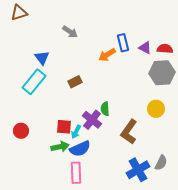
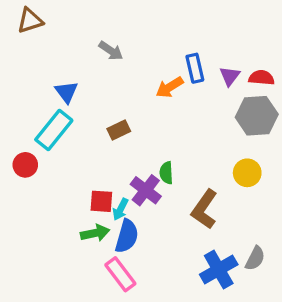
purple triangle: (145, 48) -> (230, 76), turned 40
red circle: (21, 131) -> (25, 165), moved
blue semicircle: (80, 149) -> (127, 236), turned -50
pink rectangle: (76, 173) -> (120, 274), turned -35

